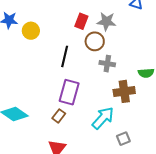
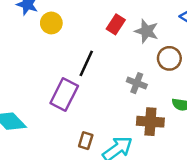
brown circle: (95, 41) -> (169, 58), moved
purple rectangle: (69, 92) -> (64, 94), moved
brown rectangle: (59, 116) -> (86, 141), moved, turned -32

